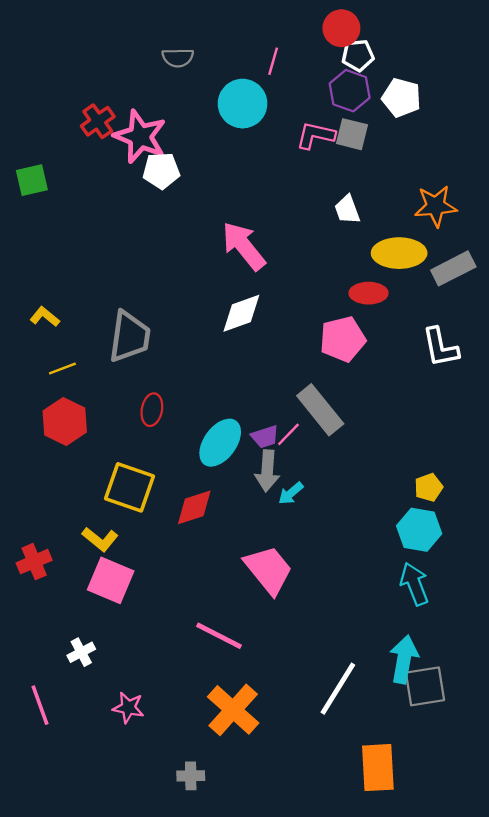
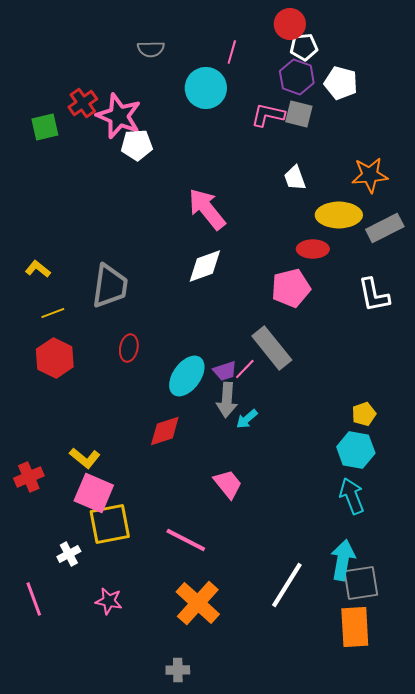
green square: (32, 180) -> (45, 127), moved
yellow square: (130, 487) -> (110, 524), moved, turned -30
pink trapezoid: (268, 570) -> (228, 484), size x0.7
orange rectangle: (378, 768) -> (355, 627), moved
gray cross: (191, 776) -> (178, 670), moved

